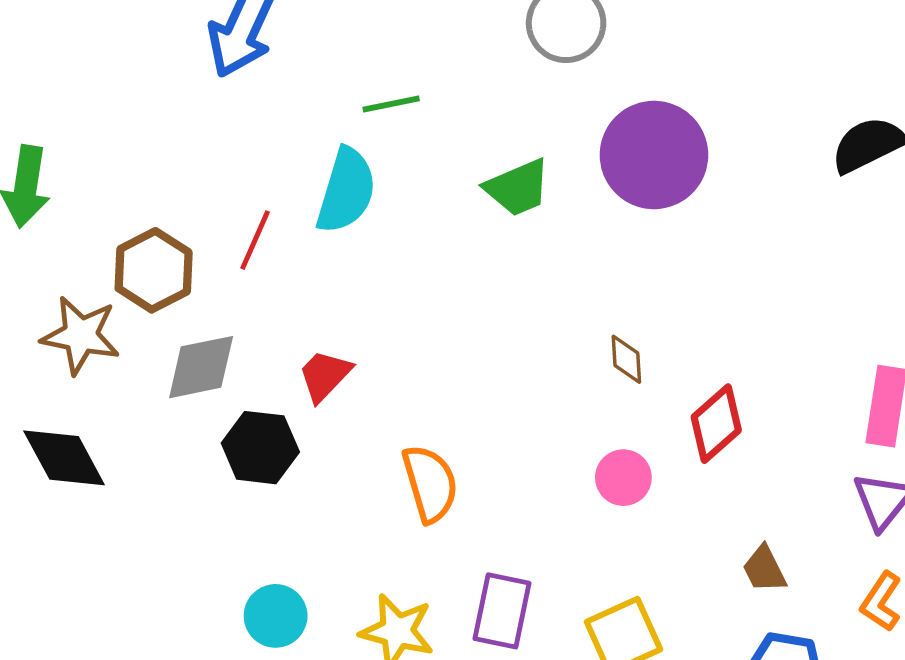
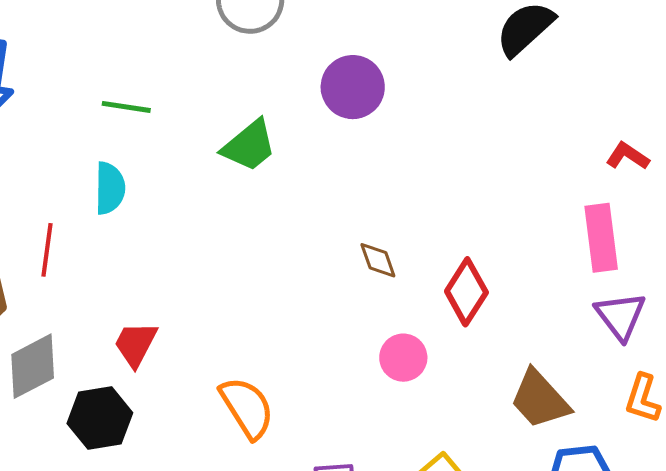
green line: (391, 104) -> (126, 107), turned 36
purple circle: (654, 155) -> (353, 87), size x0.7
cyan semicircle: (346, 191) -> (110, 188), size x0.7
brown trapezoid: (764, 569) -> (540, 399), size x1.5

